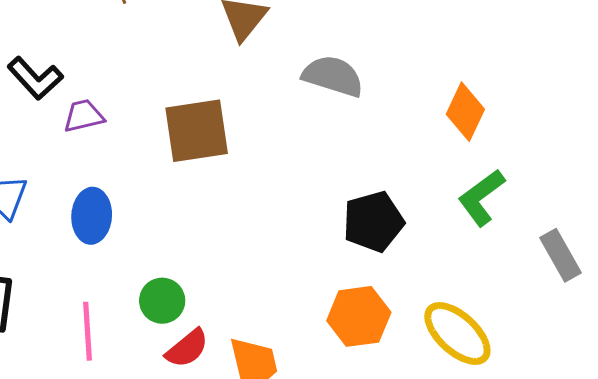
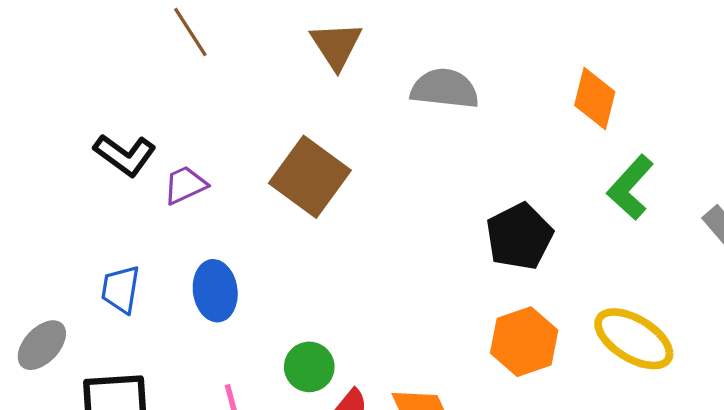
brown square: (197, 131) -> (310, 177), turned -34

